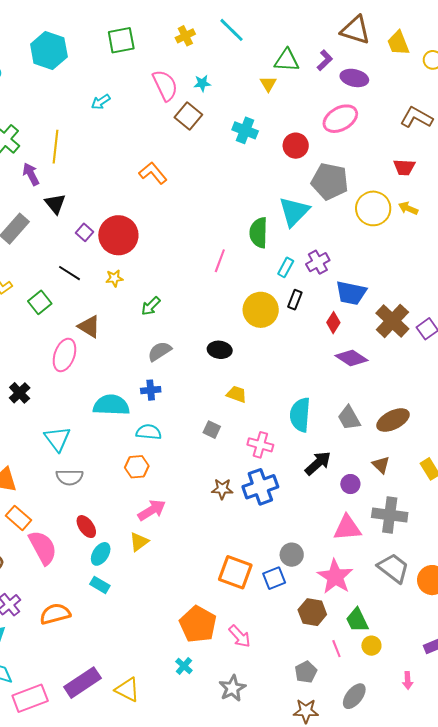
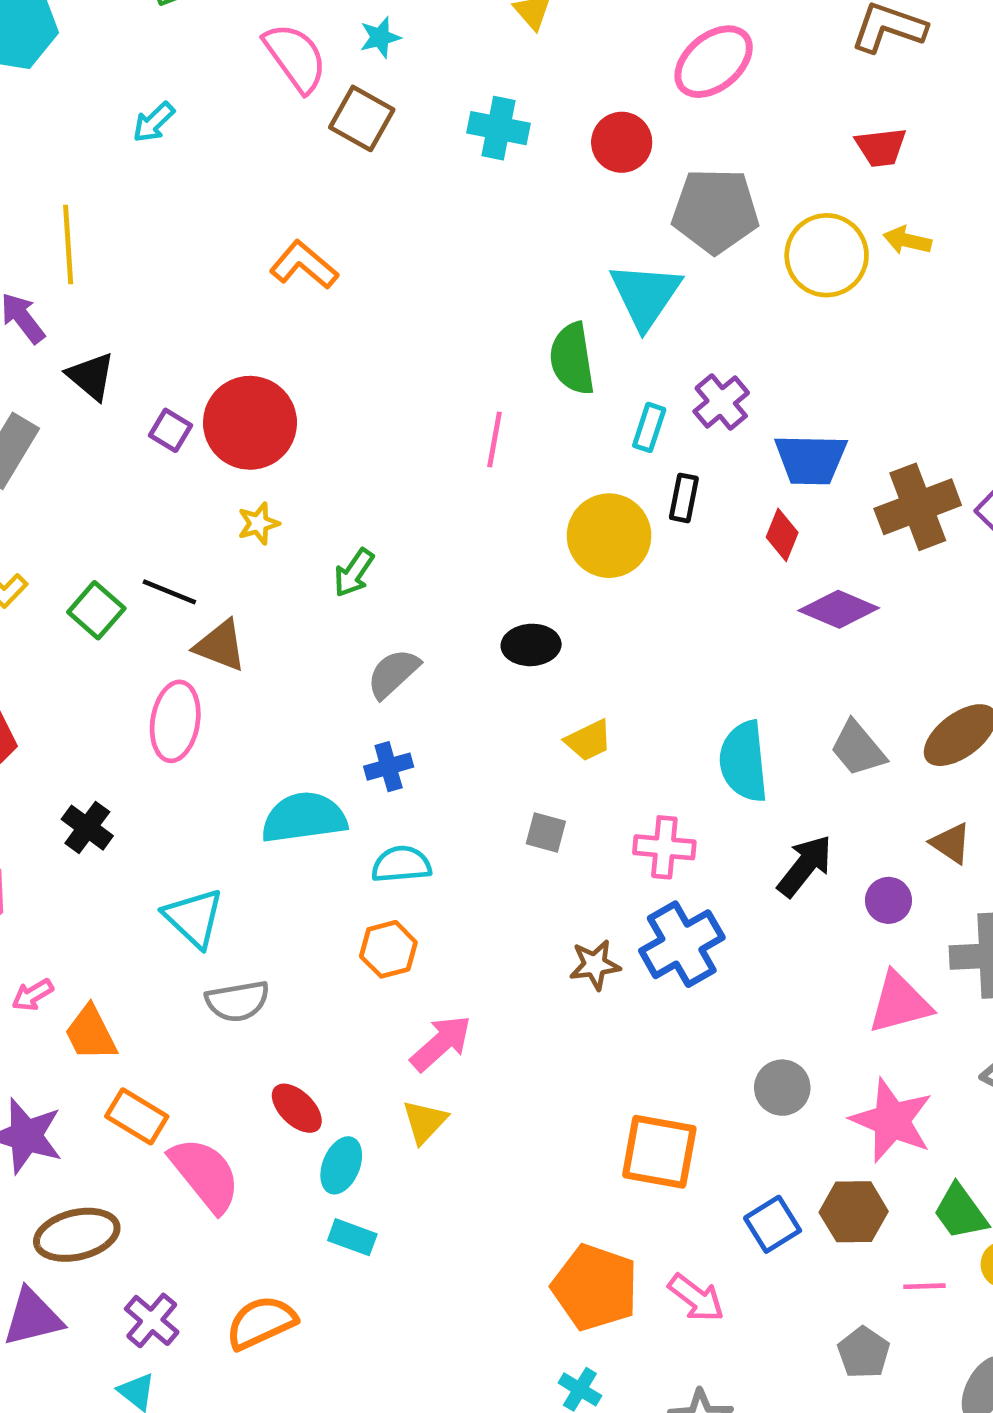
black line: (69, 273) -> (169, 592), moved
brown cross: (392, 321) -> (918, 507), turned 36
yellow trapezoid: (237, 394) -> (589, 740), turned 145
blue square: (274, 578) -> (773, 1224), moved
pink line: (336, 649) -> (924, 1286), turned -60

